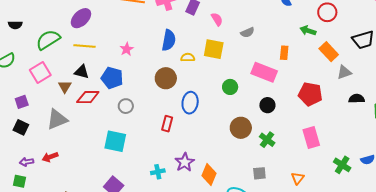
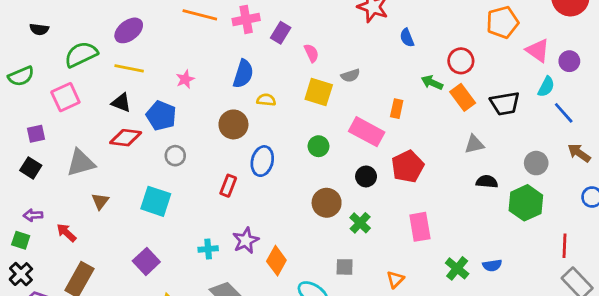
yellow square: (214, 49) -> (319, 92), moved
orange rectangle: (329, 52) -> (463, 97), moved
brown triangle: (65, 87) -> (100, 201), moved
red pentagon: (310, 94) -> (408, 166), moved, turned 30
red arrow: (50, 157) -> (66, 233), moved, turned 56

